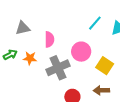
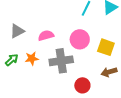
pink semicircle: (49, 39) -> (46, 35), turned -91
gray cross: (58, 68) -> (61, 61), turned 30

